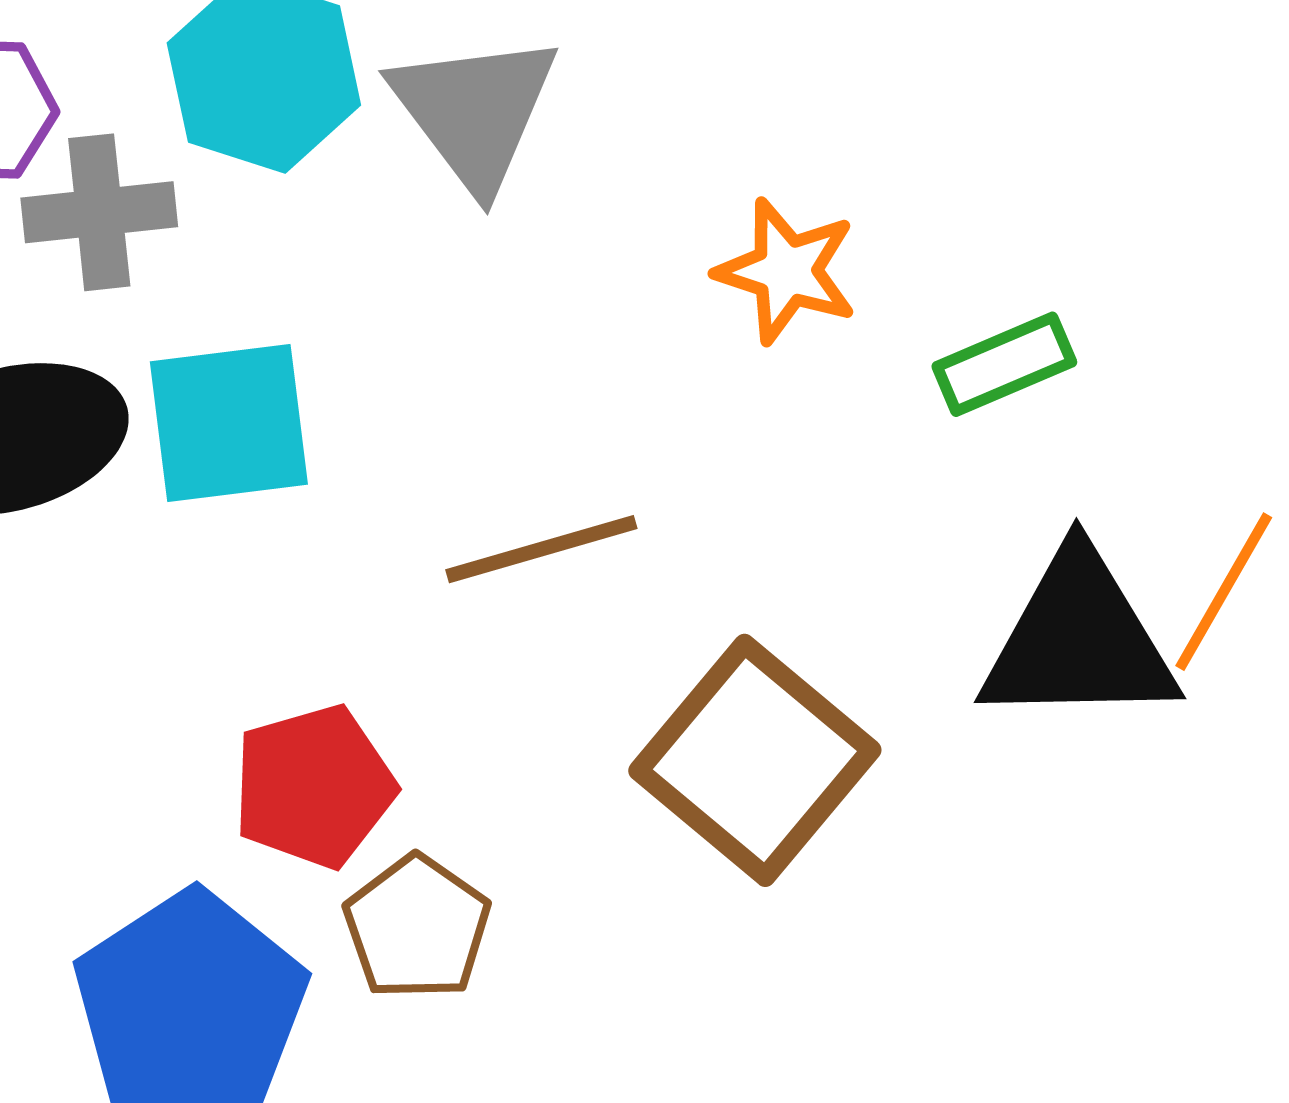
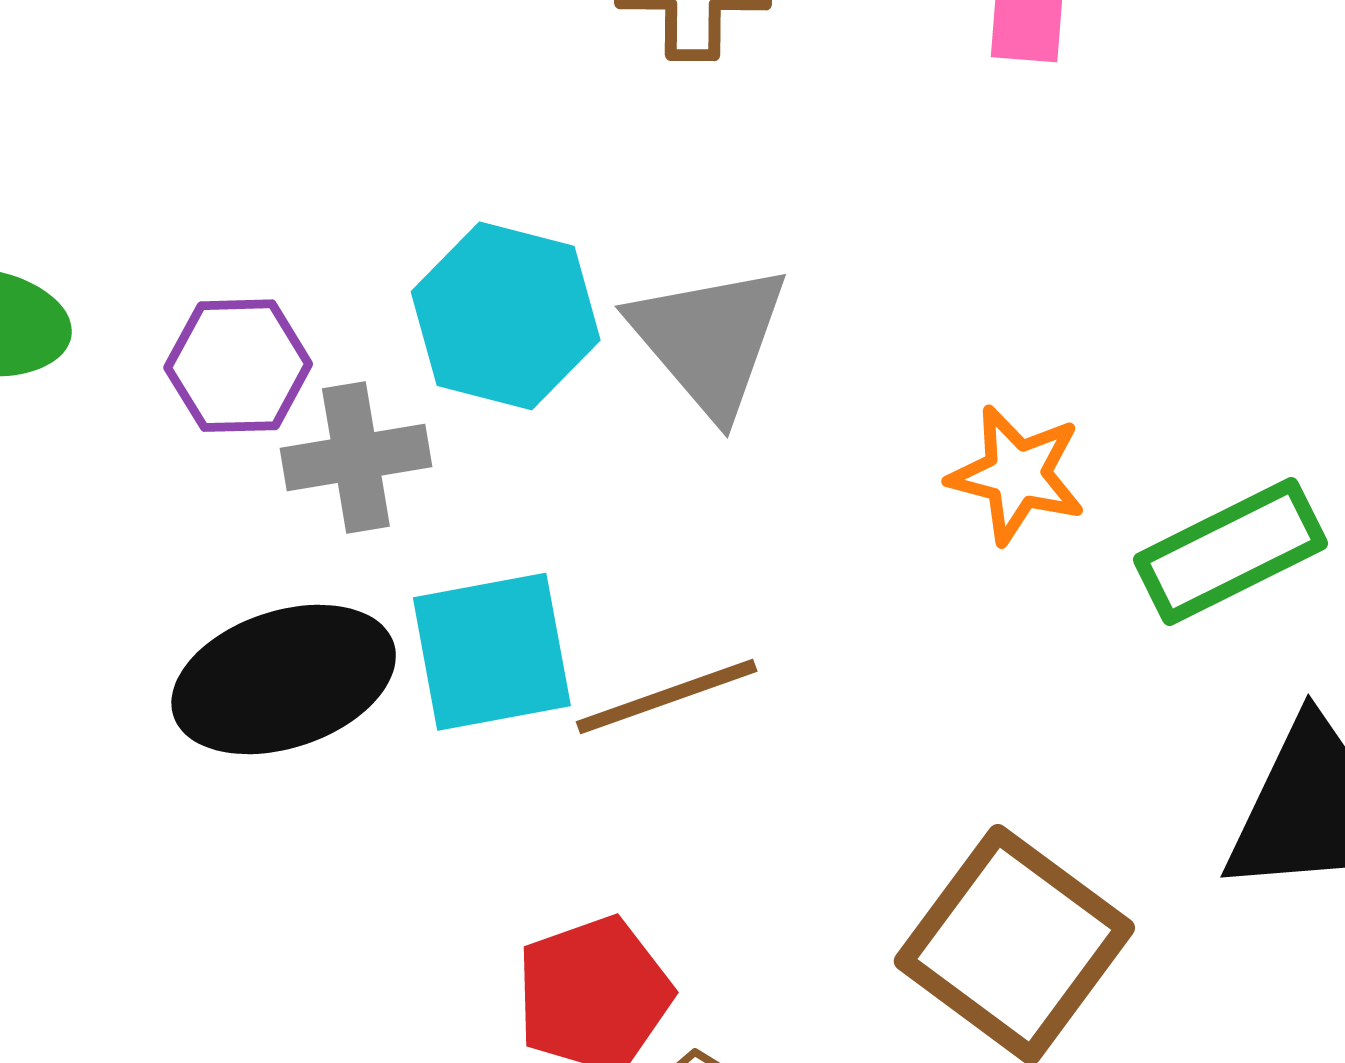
green rectangle: (1004, 364) -> (1230, 551), size x1.4
brown line: (541, 549) -> (667, 697), moved

